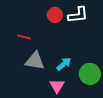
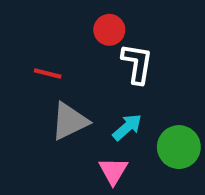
white L-shape: (78, 15) -> (137, 64), moved, turned -75
gray triangle: (35, 61) -> (70, 121), turned -35

